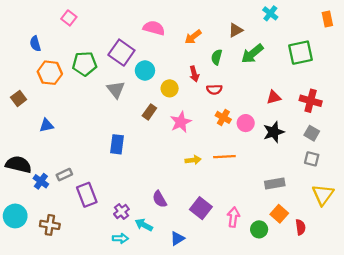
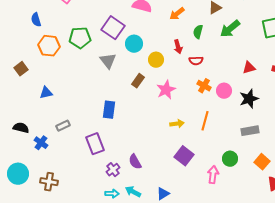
orange line: (224, 157) -> (205, 121), turned -72
black semicircle: (19, 164) -> (21, 128), size x0.7
gray rectangle: (64, 175) -> (63, 126), moved
gray rectangle: (275, 184) -> (250, 131), moved
purple rectangle: (87, 195) -> (95, 144), moved
purple semicircle: (160, 199) -> (135, 162), moved
purple square: (201, 208) -> (184, 156), moved
orange square: (279, 214) -> (262, 162), moved
cyan arrow: (144, 225) -> (133, 192), moved
green circle: (259, 229) -> (230, 159), moved

